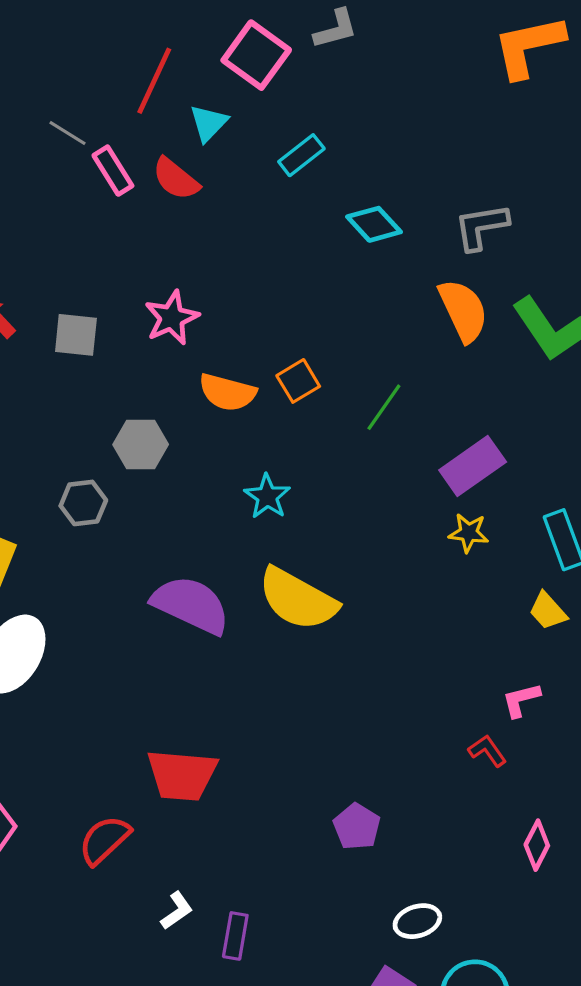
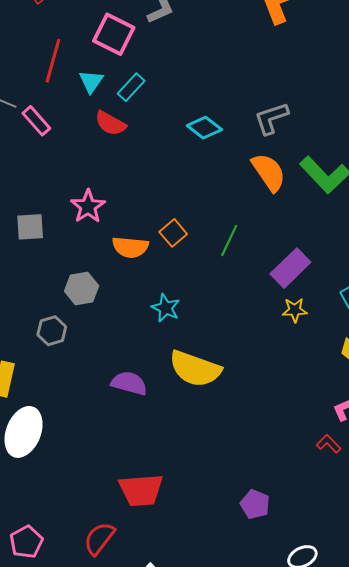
cyan rectangle: (301, 155) -> (131, 87), moved
red semicircle: (176, 179) -> (110, 123), moved
purple semicircle: (191, 605) -> (129, 383), size x0.7

